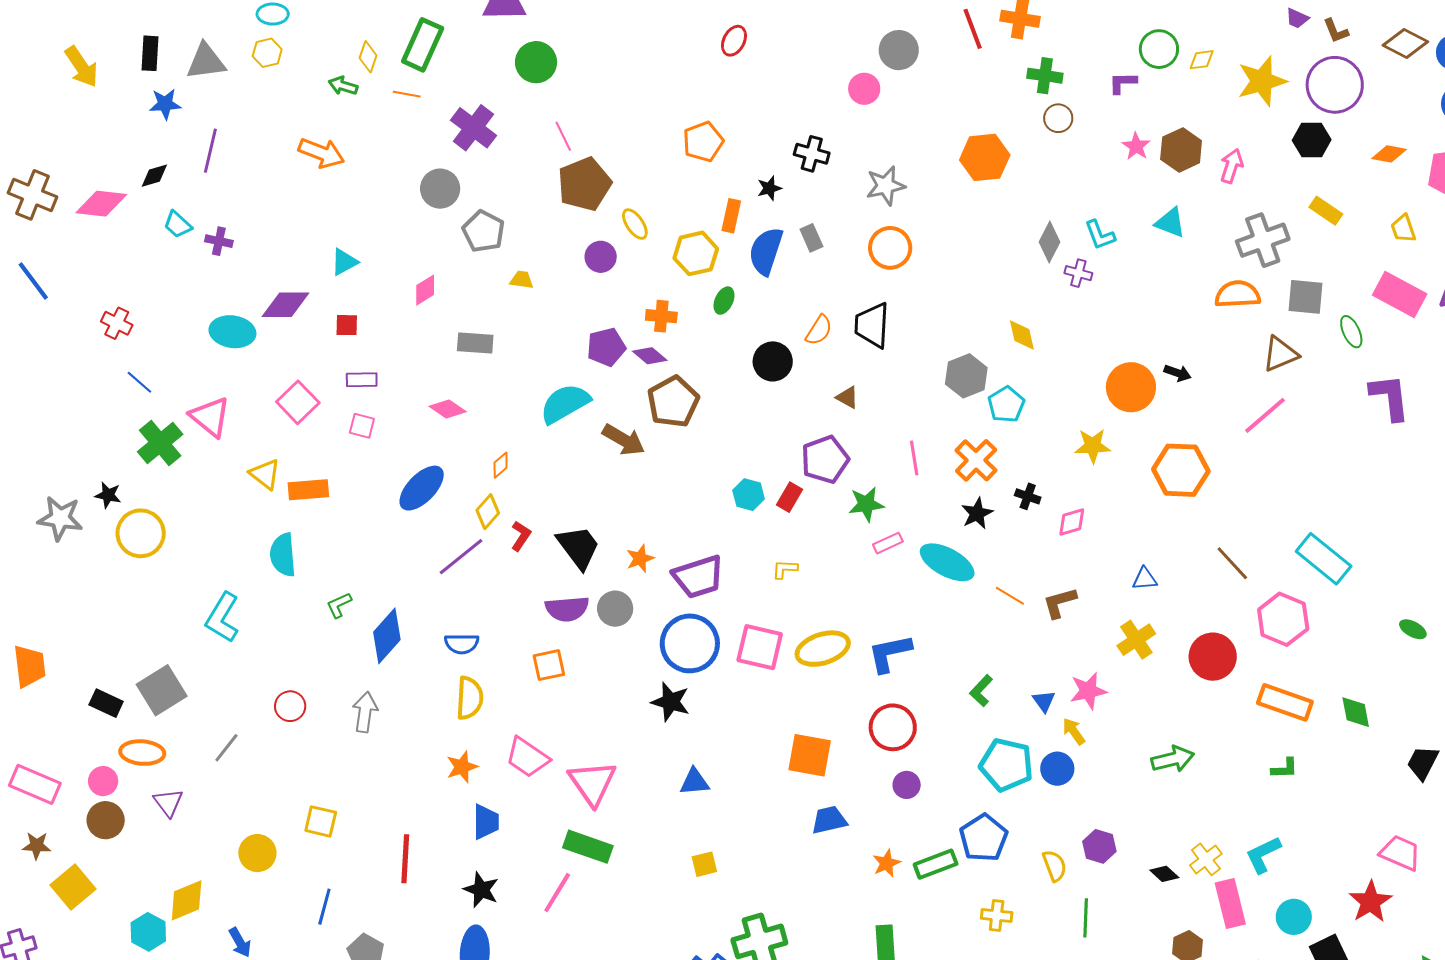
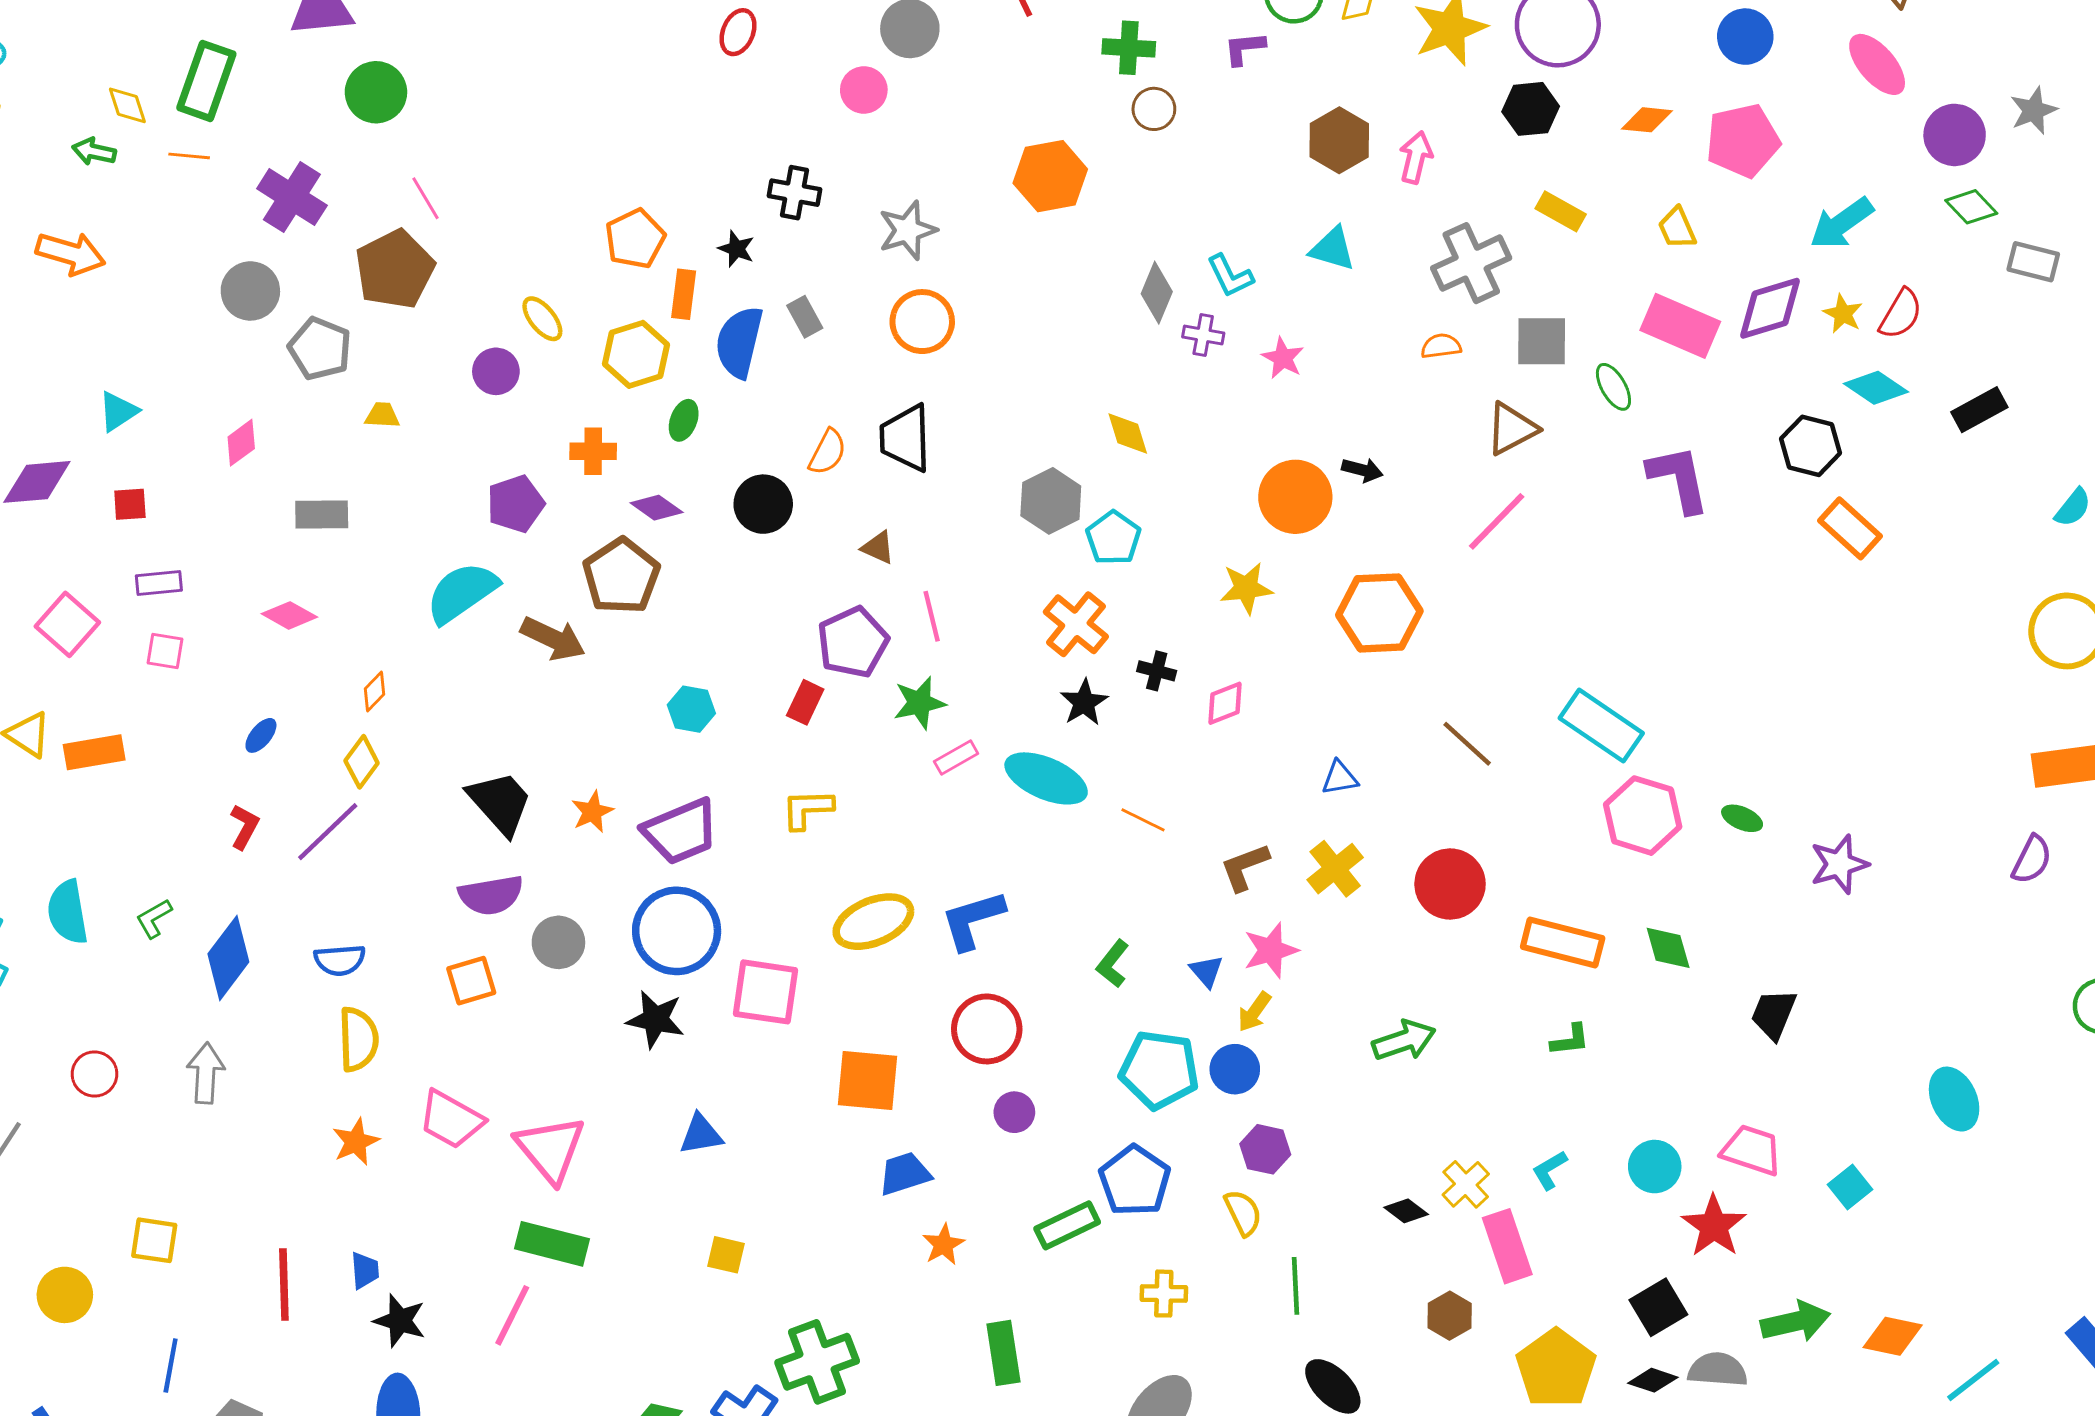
red ellipse: (734, 41) -> (738, 32), moved
yellow diamond: (368, 57) -> (127, 105), turned -32
orange pentagon: (703, 142) -> (635, 239), moved
pink star: (1136, 146) -> (1283, 358), moved
brown pentagon: (584, 184) -> (395, 269), moved
black star: (769, 188) -> (736, 249), turned -30
orange semicircle: (1238, 294) -> (1441, 346), size x0.6
purple diamond: (650, 356) -> (657, 508), moved
pink line: (914, 458) -> (932, 616), moved
blue ellipse: (422, 488) -> (261, 735), size x0.5
cyan hexagon: (749, 495) -> (691, 709), moved
red L-shape: (521, 536) -> (244, 827), moved
cyan semicircle: (283, 555) -> (68, 912), moved
yellow L-shape: (785, 569) -> (807, 809), size x1.4
brown L-shape: (1060, 603) -> (1245, 867), moved
gray circle: (615, 609) -> (558, 942), moved
pink hexagon: (1283, 619) -> (1643, 816), moved
pink square: (760, 647) -> (765, 992), moved
yellow arrow: (1074, 731) -> (1254, 1012), turned -104
blue trapezoid: (486, 822) -> (365, 1270), moved, size x0.7
purple hexagon: (1099, 846) -> (1265, 1149), moved
cyan L-shape: (1263, 855) -> (1550, 1170), size x0.7
orange star: (887, 863) -> (943, 1245), moved
yellow square: (704, 864) -> (726, 1255), turned 32
cyan circle: (1294, 917) -> (1655, 1167), moved

